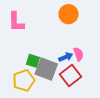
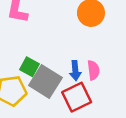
blue arrow: (66, 57) -> (75, 71), turned 96

